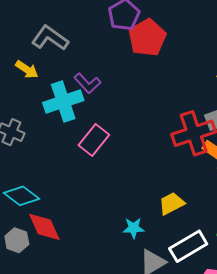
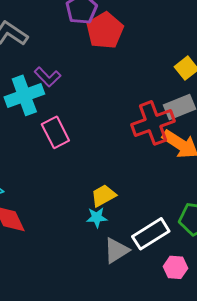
pink rectangle: (94, 140) -> (55, 132), turned -64
yellow trapezoid: (172, 204) -> (103, 196), moved

